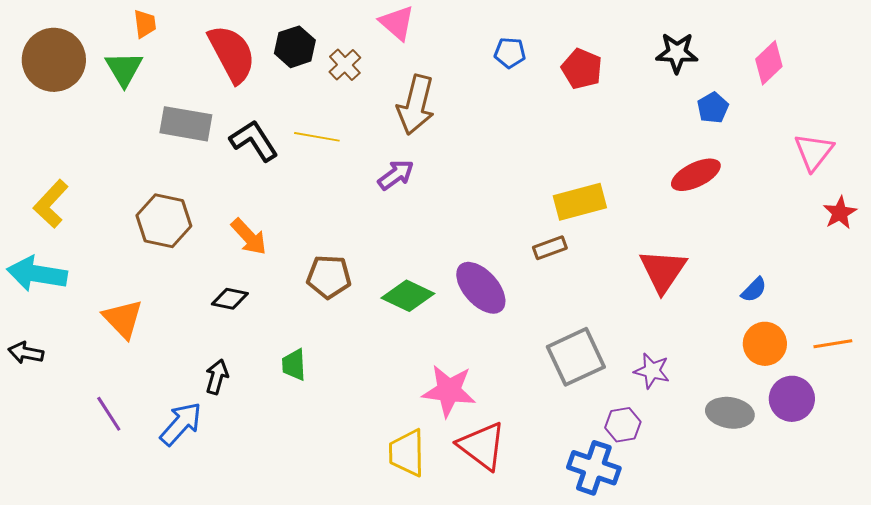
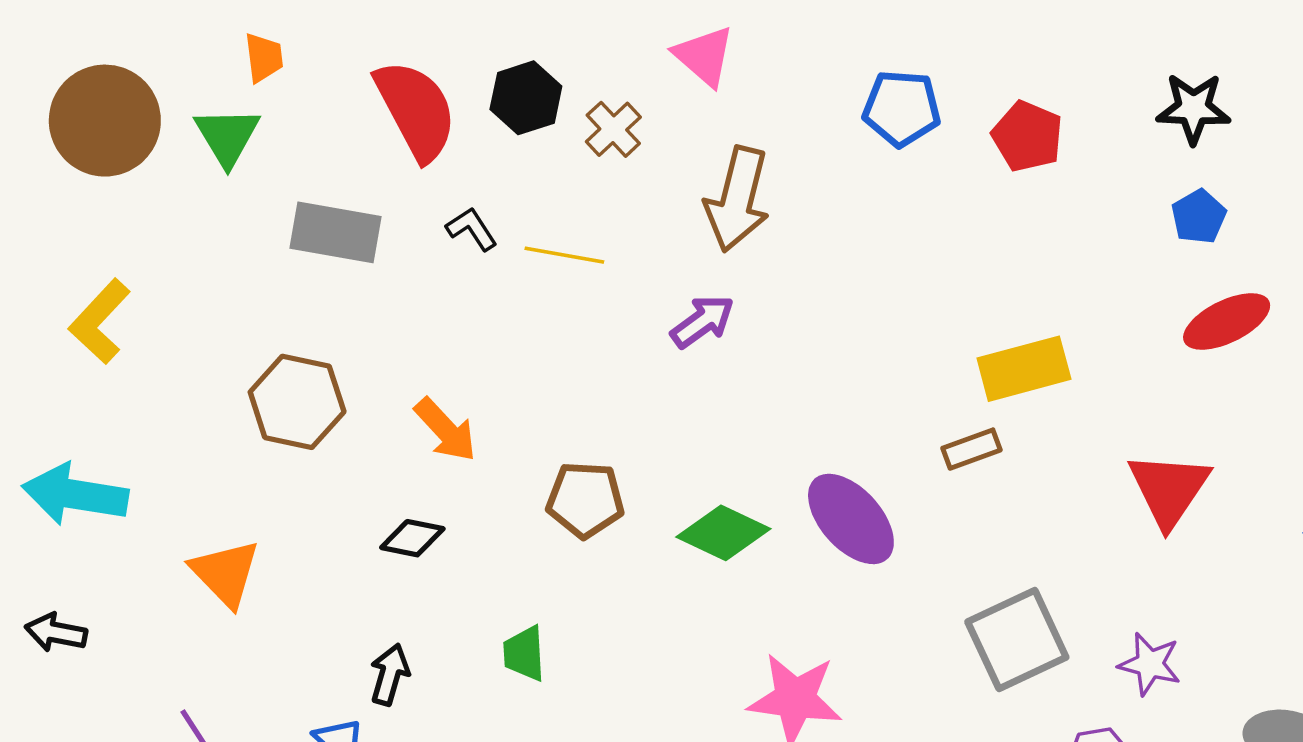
blue pentagon: (510, 53) -> (902, 108), size x1.4
blue pentagon: (713, 108) -> (1199, 217), moved
black L-shape: (254, 141) -> (472, 229), moved, size x0.6
yellow L-shape: (51, 204) -> (100, 321), moved

